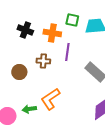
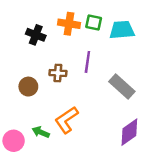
orange cross: (52, 33) -> (69, 24), moved
green arrow: (29, 109) -> (41, 132), turned 32

